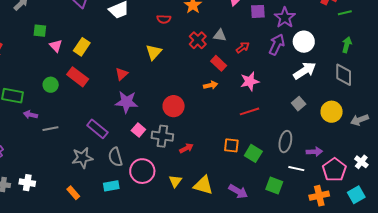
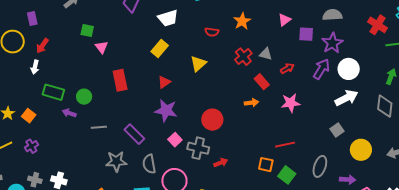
yellow rectangle: (82, 47) -> (160, 48), moved
red rectangle: (78, 77) -> (120, 80), turned 35
green circle: (51, 85) -> (84, 97), moved
red line: (250, 111) -> (285, 145), moved
yellow circle: (332, 112) -> (361, 150), moved
gray line: (50, 129) -> (99, 127), moved

